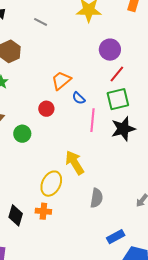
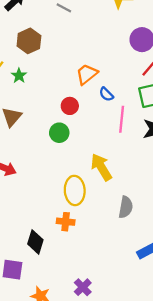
green circle: (22, 134) -> (59, 133), moved
yellow ellipse: (51, 184) -> (75, 190), turned -30
black diamond: (16, 215) -> (35, 242), moved

